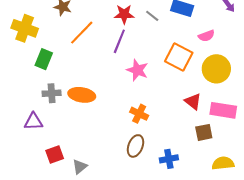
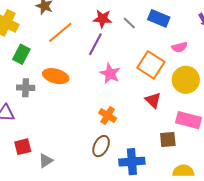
orange ellipse: (82, 95) -> (56, 76), moved
red triangle: (193, 101) -> (153, 100), moved
blue cross: (169, 159) -> (132, 162), size x1.4

